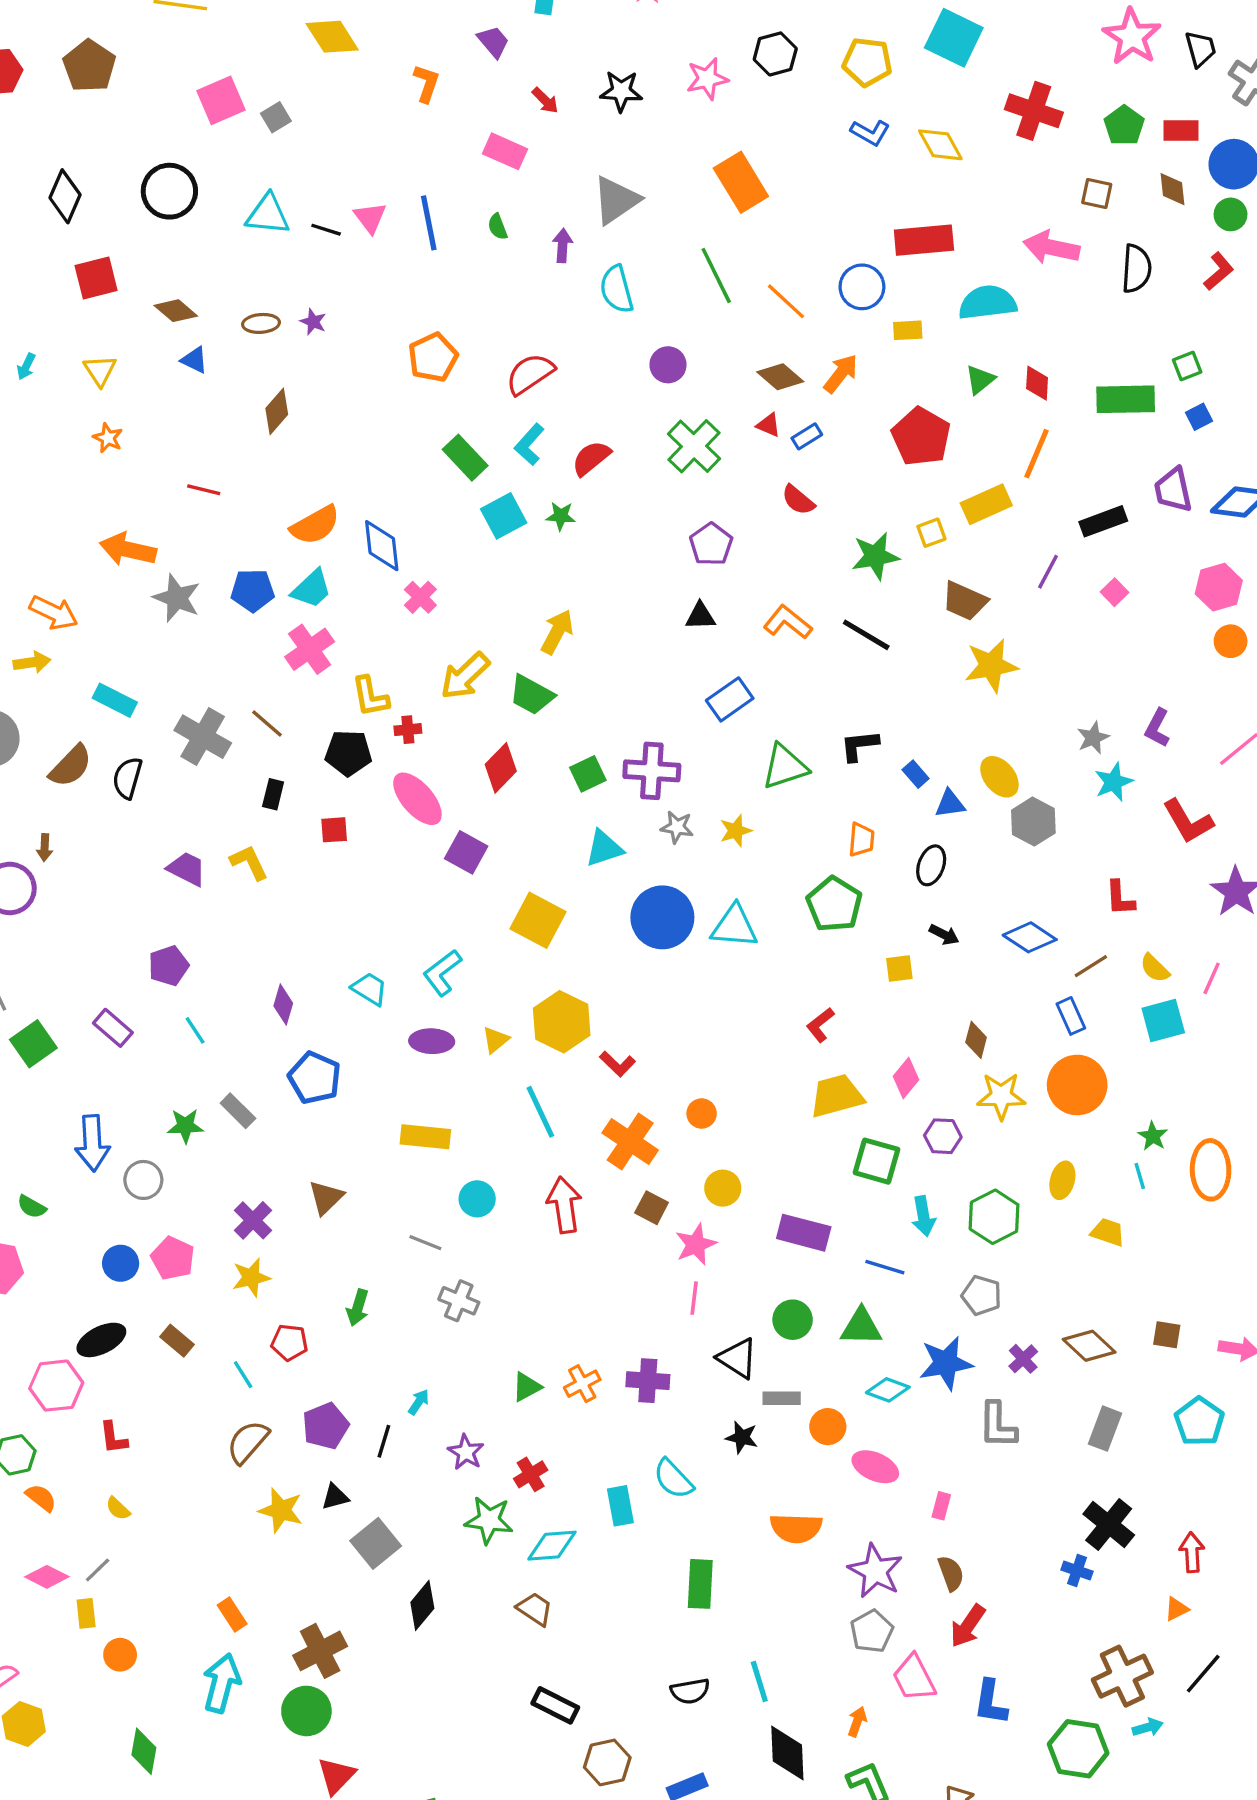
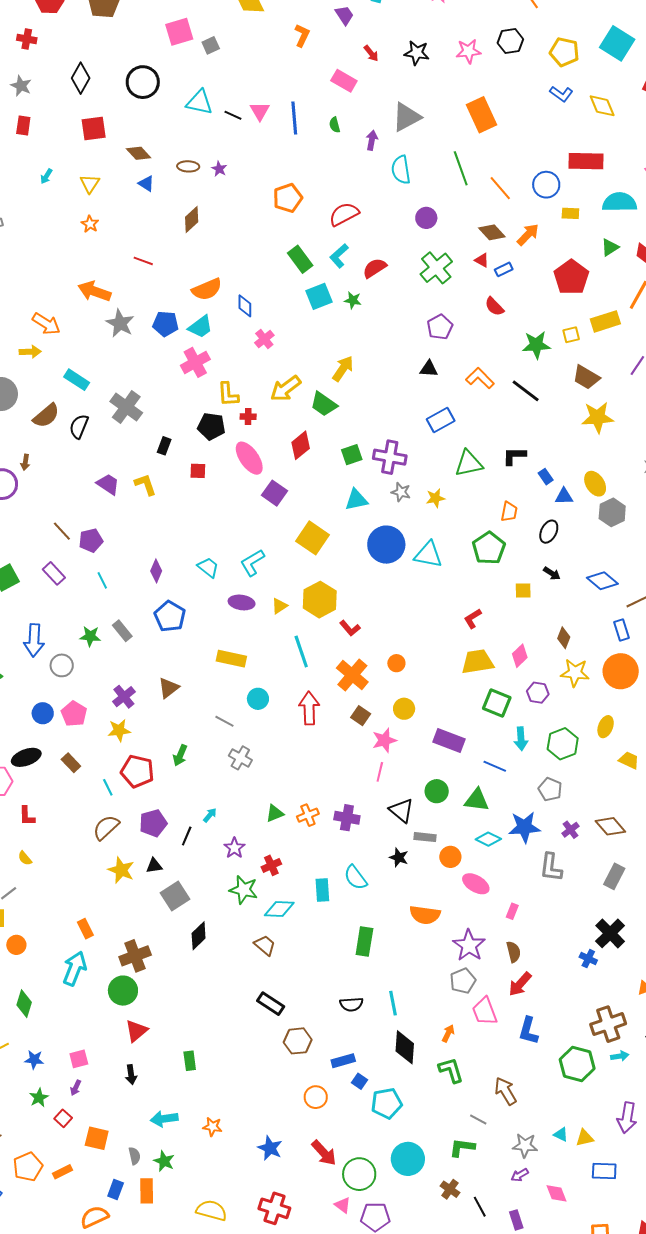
blue diamond: (382, 546) -> (245, 306), size x0.7
brown line: (267, 723) -> (62, 531), moved
red pentagon: (289, 1342) -> (137, 771), size x1.5

